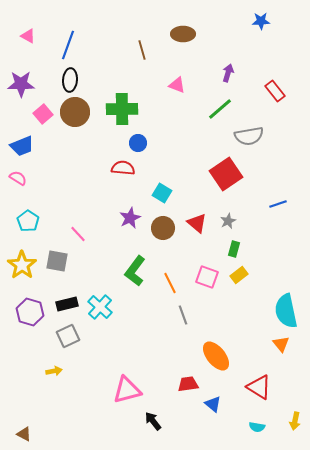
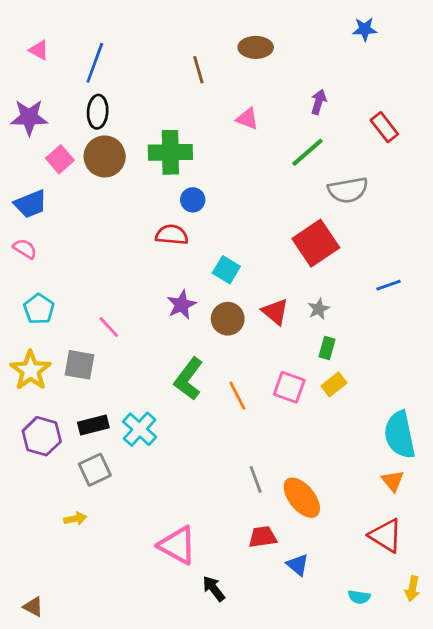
gray line: (183, 315) -> (256, 480), moved
red triangle: (259, 387) -> (386, 535), moved
pink triangle: (127, 390) -> (177, 545), turned 44

